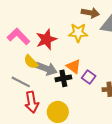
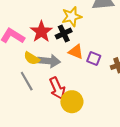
black cross: (63, 78) -> (64, 34), moved
gray line: (21, 82) -> (27, 81), turned 48
red arrow: (32, 102) -> (57, 88), moved

